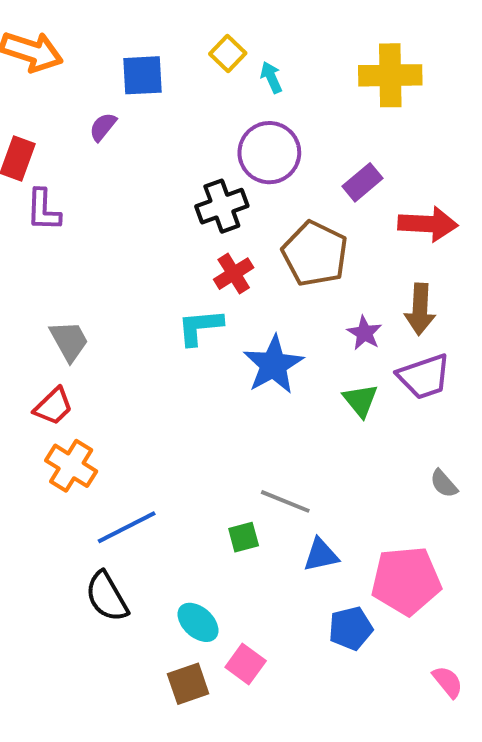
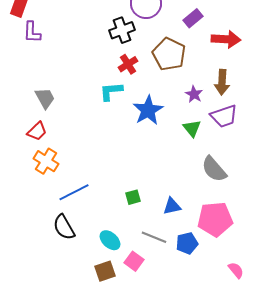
gray semicircle: (444, 484) -> (214, 169), moved, size x1.8
gray line: (285, 501) -> (154, 237), moved

